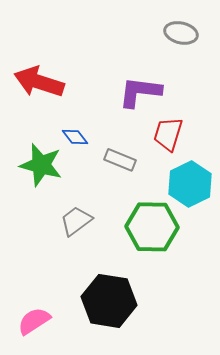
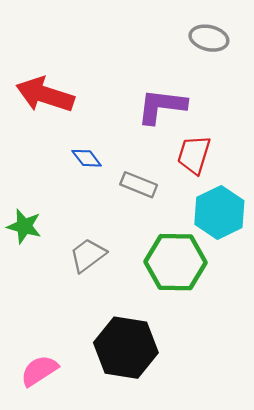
green star: (41, 165) -> (24, 226), moved, size x0.7

